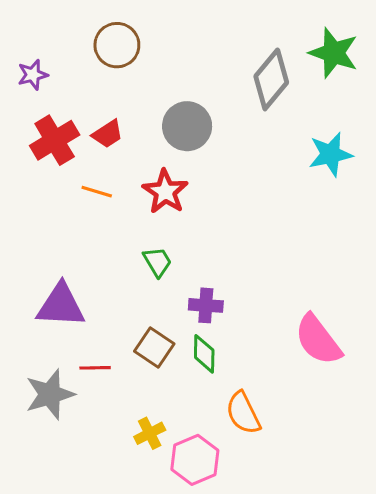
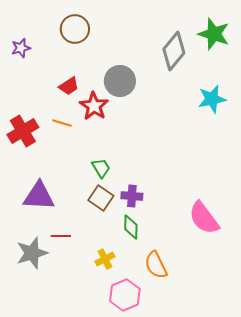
red cross: (55, 140) -> (23, 131), moved
red star: (165, 192) -> (94, 106), moved
brown square: (154, 348) -> (101, 198), moved
yellow cross: (150, 433) -> (105, 259), moved

